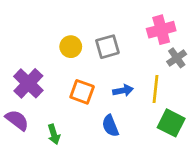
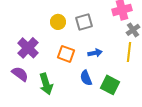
yellow line: (156, 89) -> (129, 52), moved
green square: (171, 123) -> (110, 85), moved
green arrow: (54, 134) -> (46, 84), size x1.5

